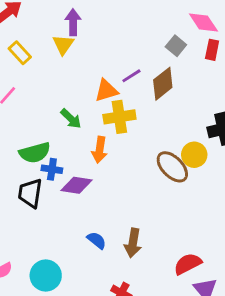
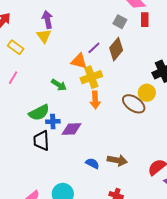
orange triangle: (106, 90) -> (79, 61), turned 42
orange arrow: (100, 150) -> (95, 100), moved
brown arrow: (133, 243) -> (117, 160), turned -78

